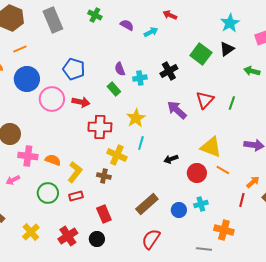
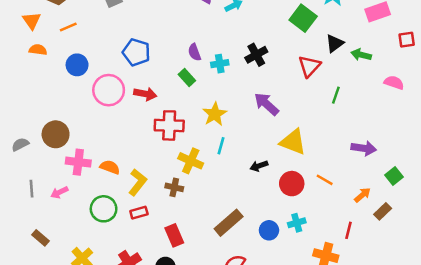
black triangle: (227, 49) -> (335, 43), moved
green square: (201, 54) -> (303, 18), moved
blue circle: (27, 79) -> (77, 65), size x0.7
red triangle: (205, 100) -> (309, 66), moved
yellow triangle: (211, 147) -> (293, 142), moved
red line: (242, 200) -> (349, 230), moved

